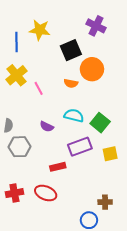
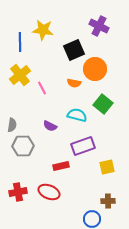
green square: (100, 123) -> (103, 104), moved
yellow square: (110, 154) -> (107, 167), moved

